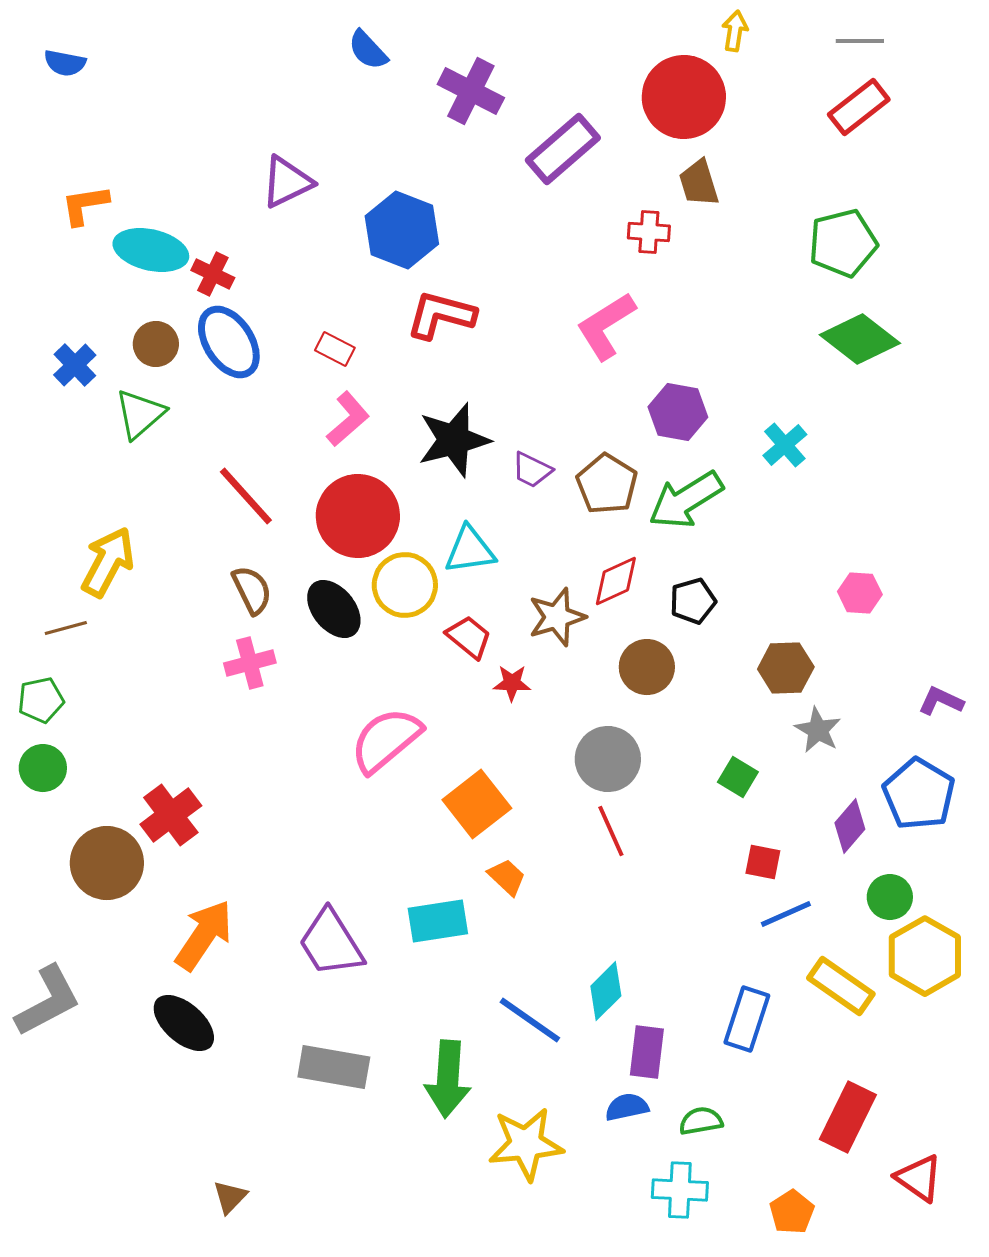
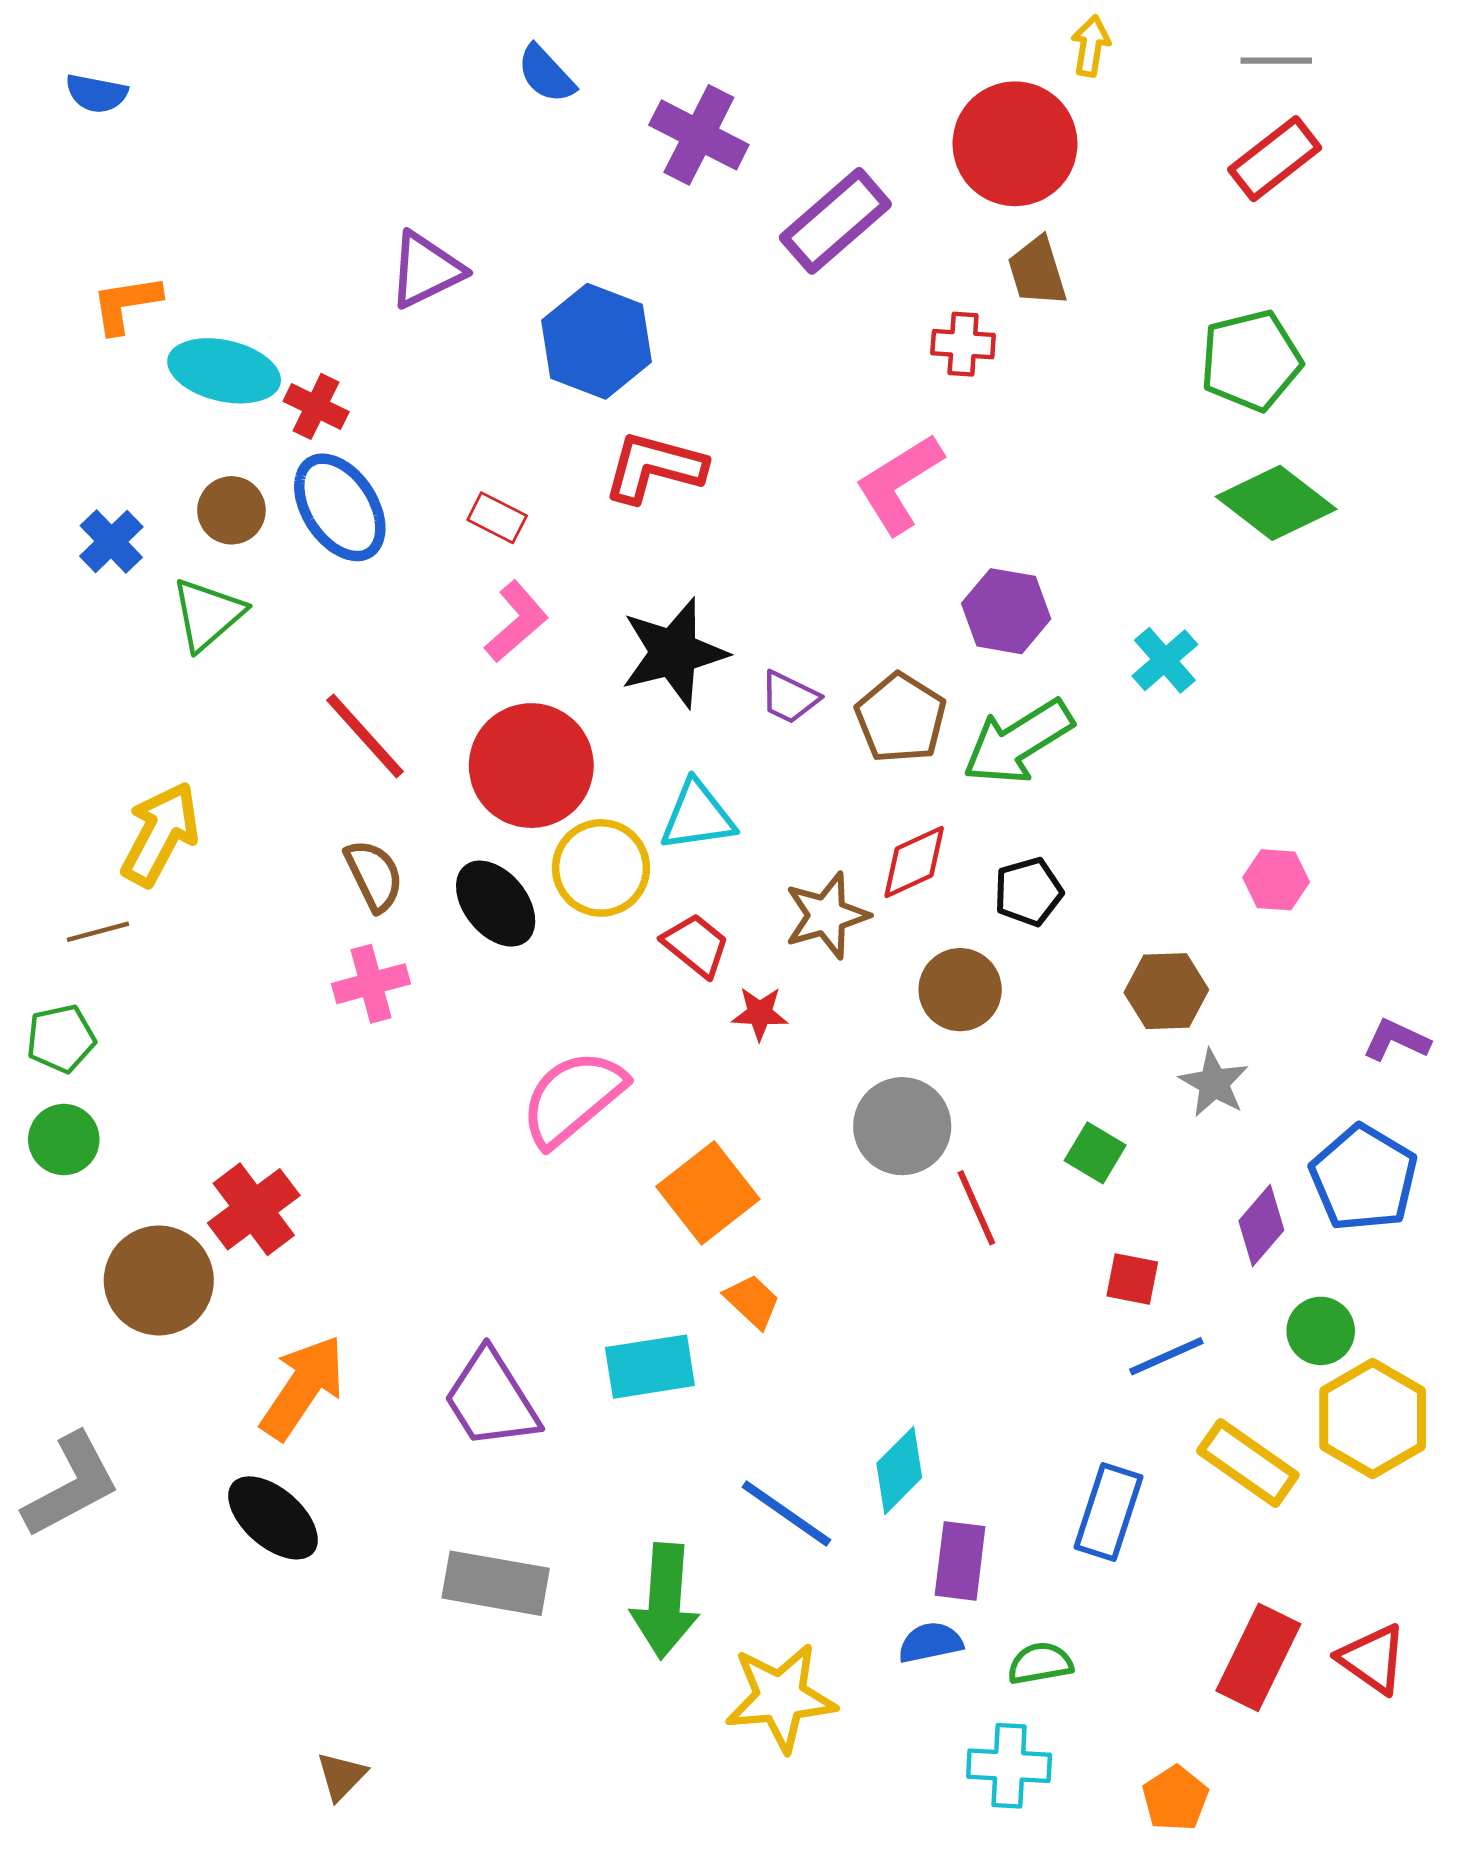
red line: (611, 831) -> (976, 1208), moved
red triangle: (919, 1178) -> (1373, 1659), moved

